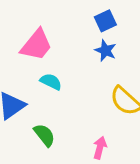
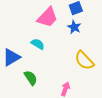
pink trapezoid: (36, 45) -> (48, 17), moved

